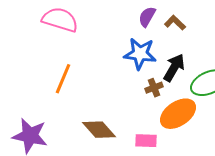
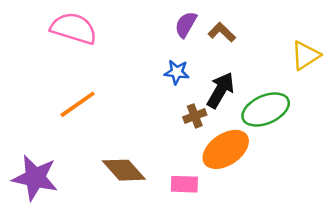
blue star: (140, 54) -> (177, 72), size x0.6
orange line: (63, 79) -> (78, 104), turned 32

